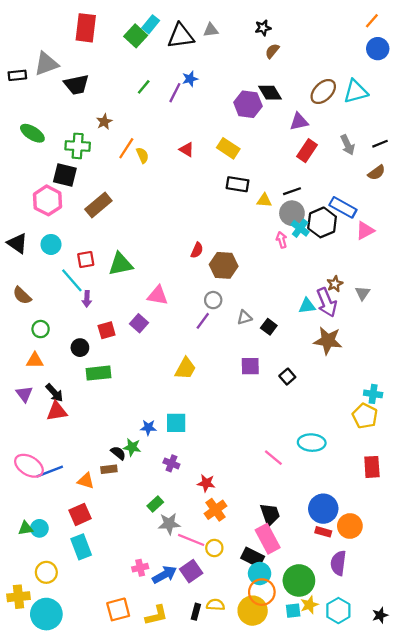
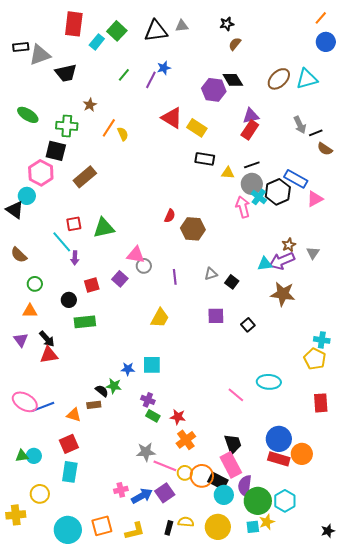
cyan rectangle: (151, 24) -> (97, 42), moved
black rectangle: (17, 75) -> (21, 47), moved
purple triangle: (299, 122) -> (251, 116), moved
black line: (380, 144) -> (316, 133), moved
red triangle: (187, 149) -> (172, 118), moved, size x1.6
red rectangle: (307, 151) -> (250, 130), moved
brown semicircle: (377, 173) -> (325, 149), turned 70
pink arrow: (282, 240) -> (243, 207), size x1.5
cyan circle: (51, 244) -> (27, 196), moved
gray circle: (213, 300) -> (144, 266), moved
purple arrow: (327, 302) -> (282, 261), turned 90
purple line: (203, 321) -> (175, 277), turned -42
green rectangle: (155, 504) -> (153, 416), moved, turned 72
red rectangle: (323, 532) -> (279, 459), size x1.5
cyan rectangle: (81, 547) -> (70, 472), turned 30
purple semicircle: (338, 563) -> (245, 486), moved
orange circle: (262, 592) -> (202, 476), moved
cyan hexagon: (338, 611) -> (285, 501), moved
cyan circle: (46, 614) -> (68, 530), moved

